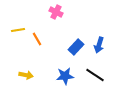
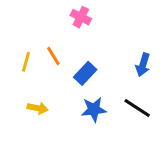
yellow line: (18, 30) -> (26, 62), moved, turned -64
blue rectangle: (76, 47) -> (85, 73), moved

